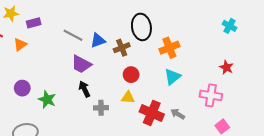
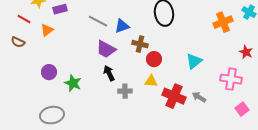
brown cross: (122, 48) -> (140, 44), moved, turned 35
orange cross: (169, 48) -> (223, 22), moved

